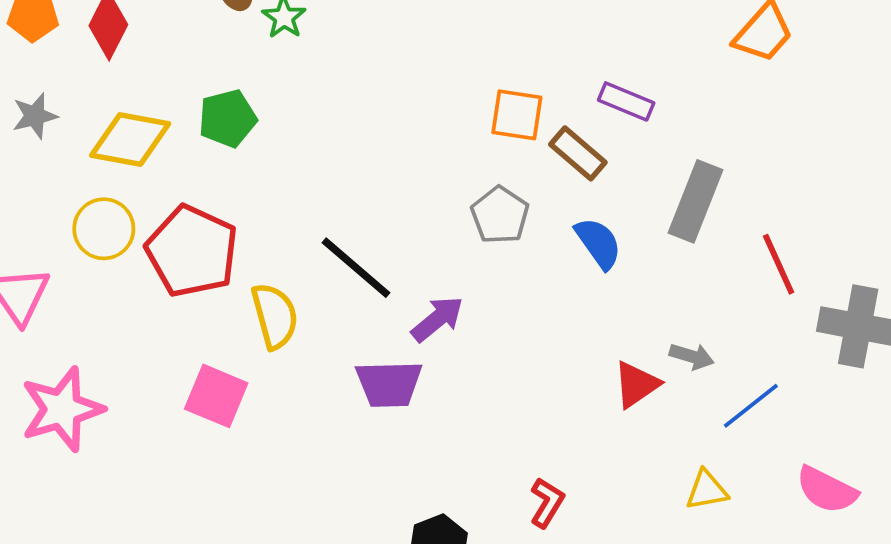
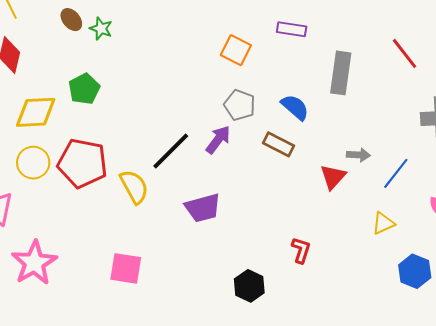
orange square: (517, 115) -> (236, 50), turned 32
brown rectangle: (578, 153) -> (279, 144), moved
red line: (779, 264) -> (404, 53), moved
black line: (356, 268) -> (171, 151), turned -72
purple arrow: (437, 319) -> (218, 140), moved
pink square: (216, 396) -> (126, 268), moved

